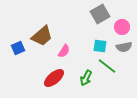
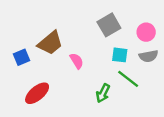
gray square: (100, 14) -> (109, 25), moved
pink semicircle: (64, 51) -> (77, 61), turned -64
red ellipse: (54, 78) -> (37, 93), moved

